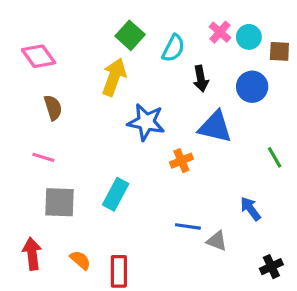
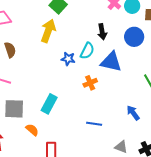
cyan semicircle: (173, 48) -> (87, 51), moved
blue star: (146, 122) -> (68, 59), size x0.6
gray triangle: (217, 241) -> (121, 147), moved
orange semicircle: (80, 260) -> (32, 130), moved

